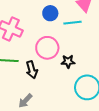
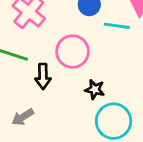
black star: (68, 61) -> (95, 89), moved

